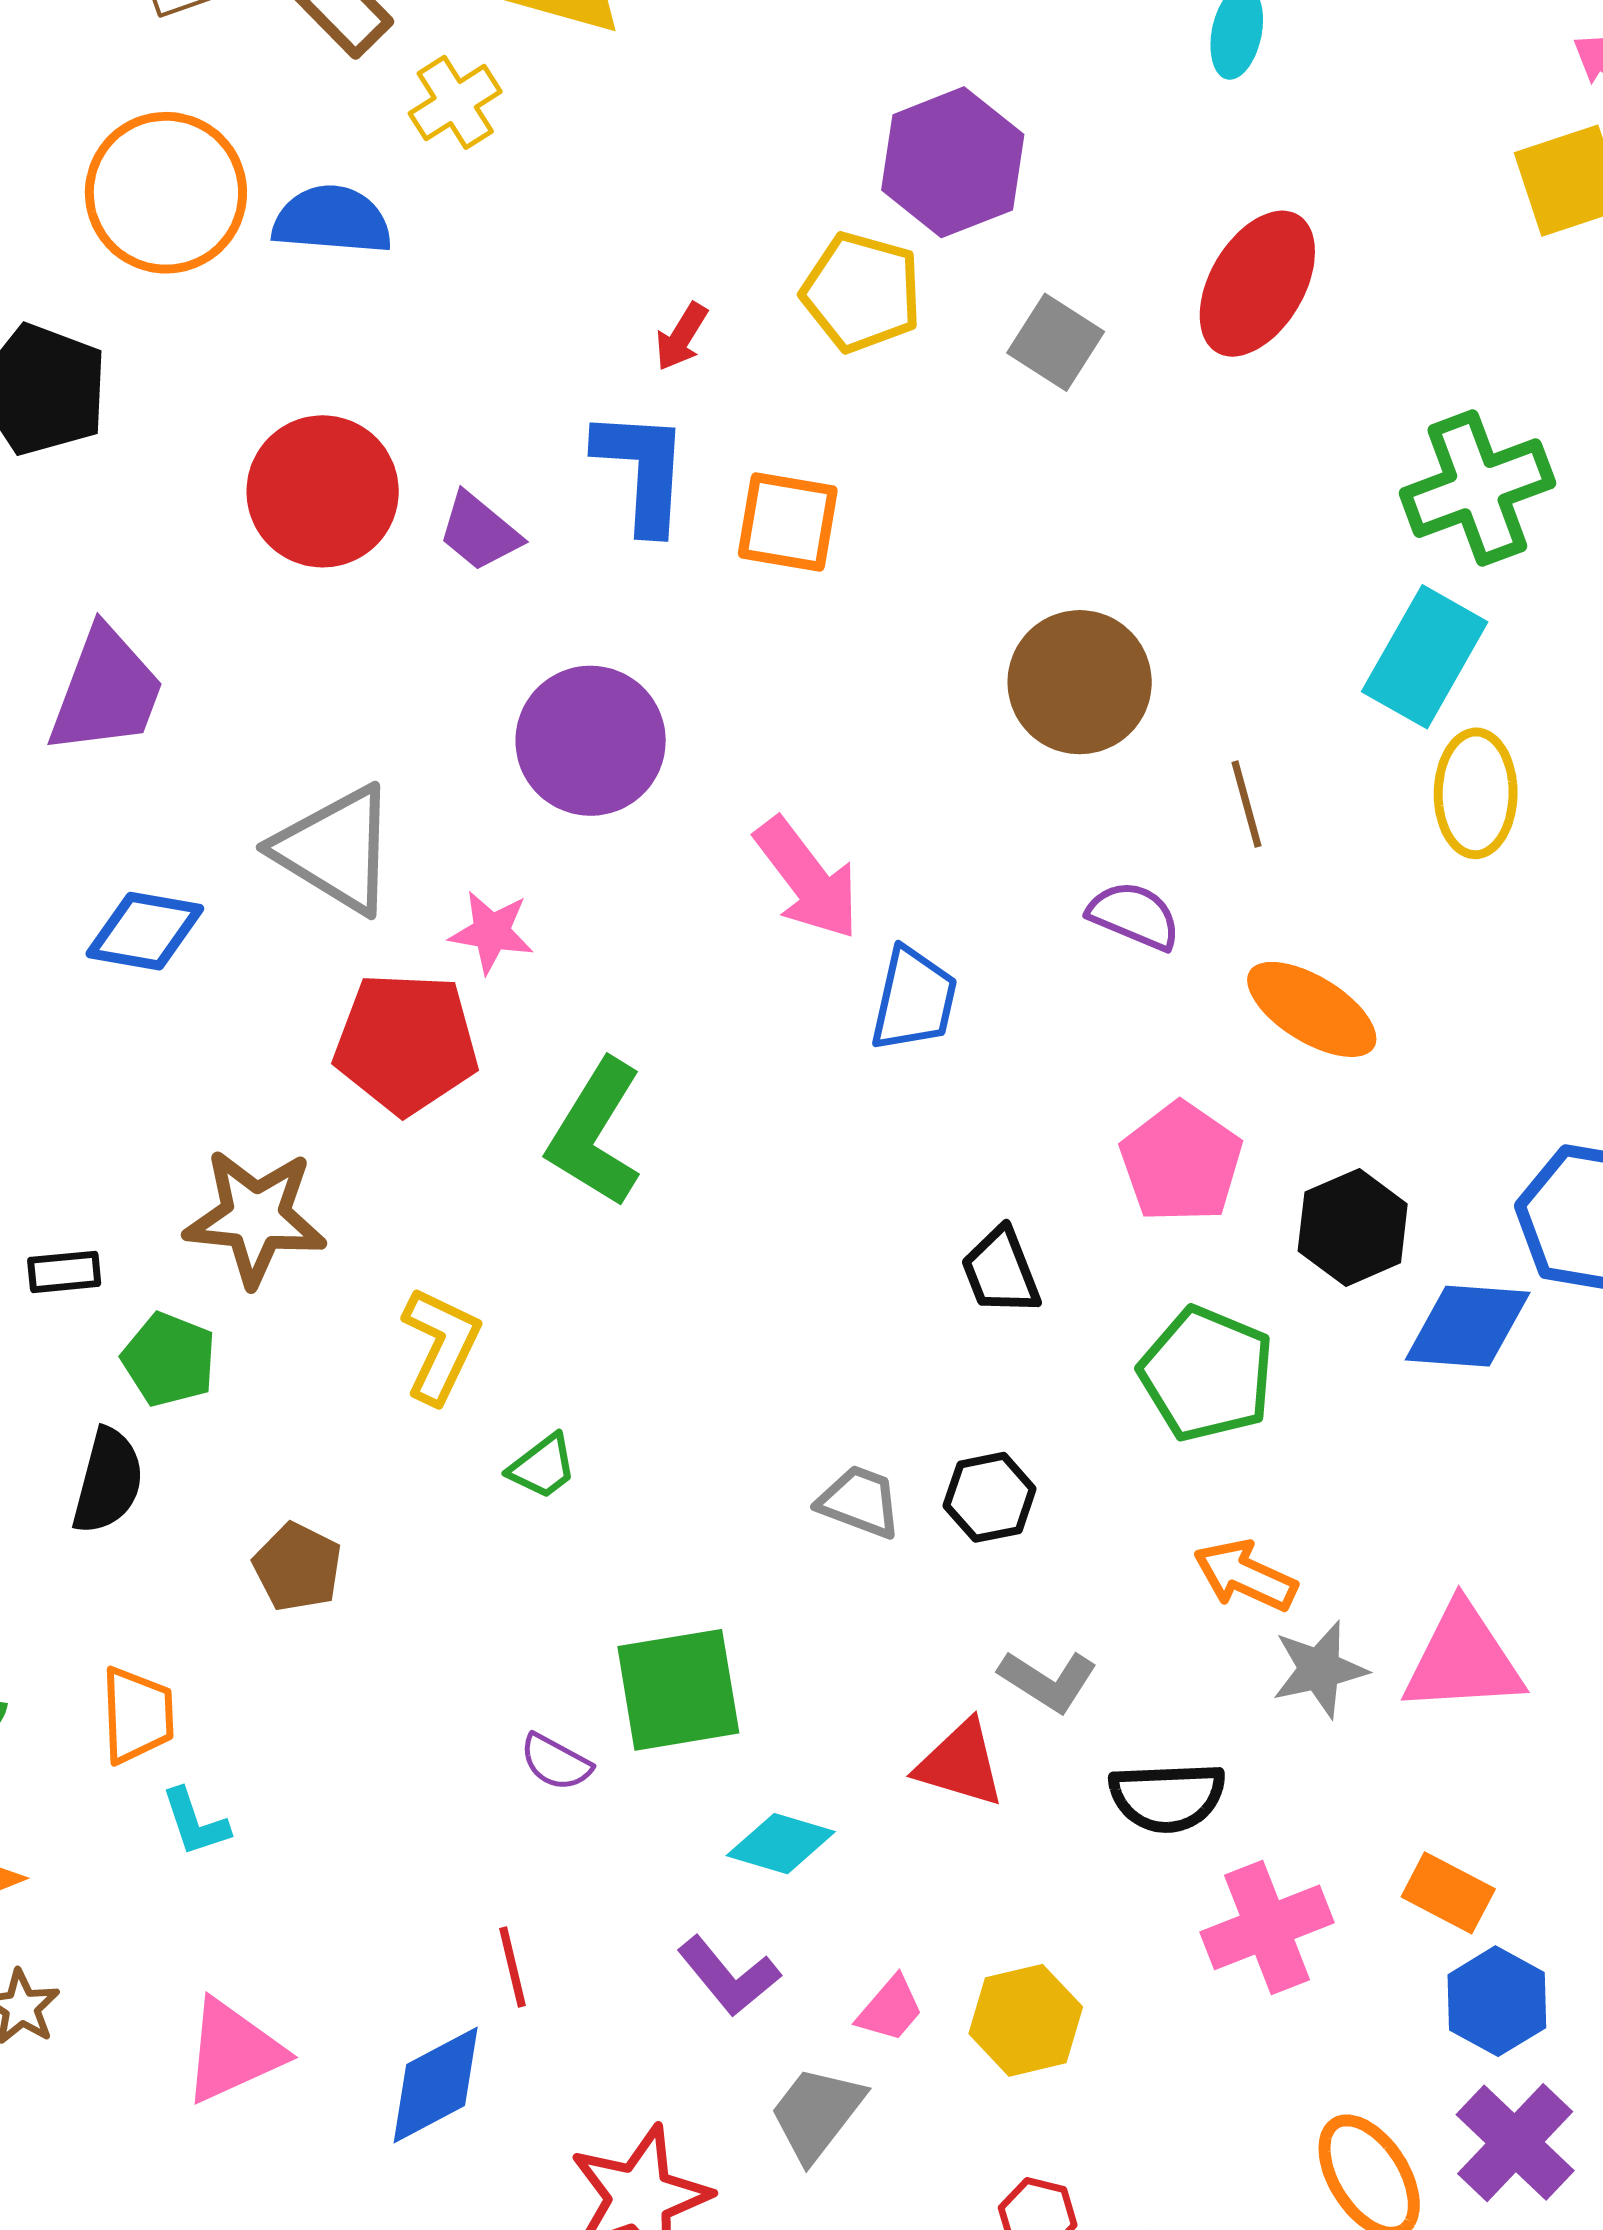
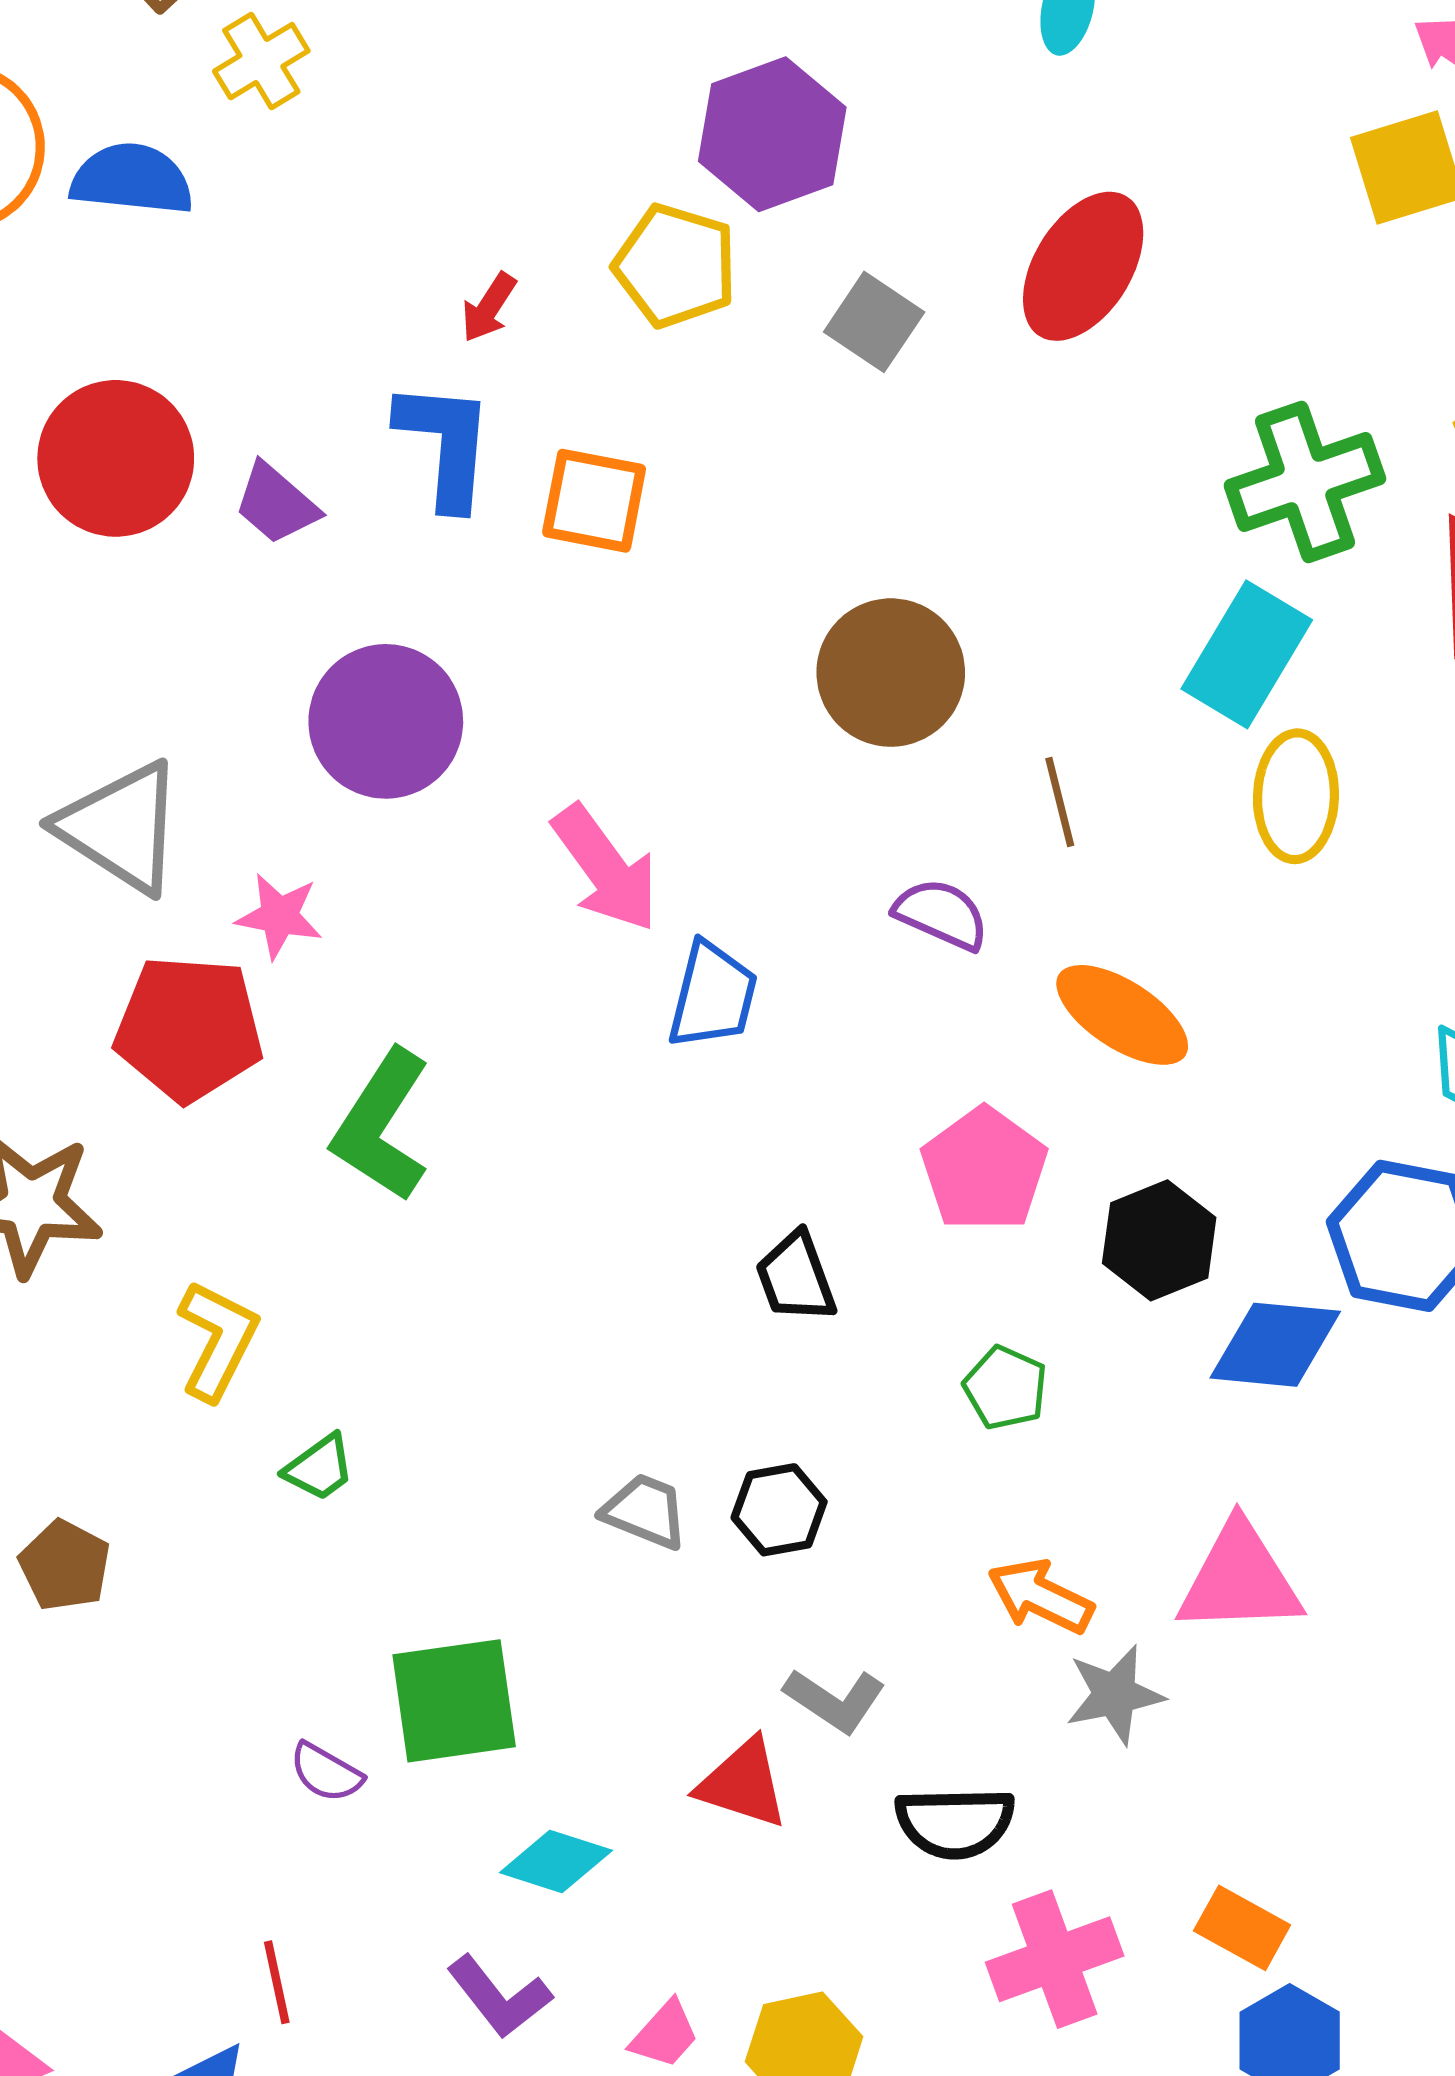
green pentagon: (1207, 1374) -> (1005, 1388), size x0.6
pink triangle: (1463, 1659) -> (1240, 1579), moved

